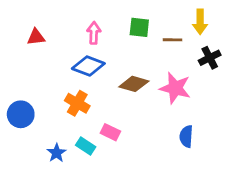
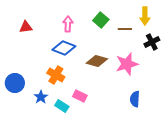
green square: (139, 27) -> (101, 20), turned 35
pink star: (175, 88) -> (127, 64), turned -30
blue star: (57, 153) -> (41, 97), moved

